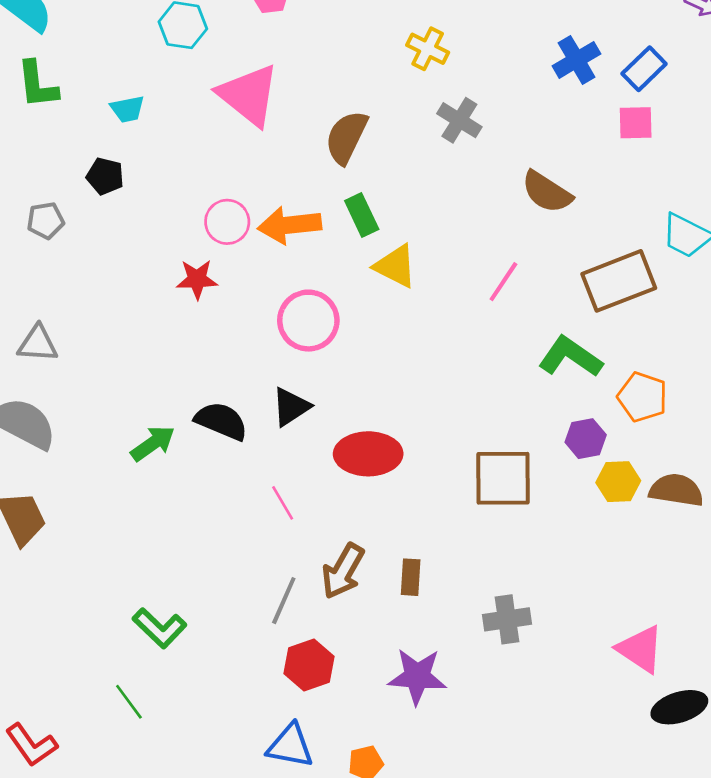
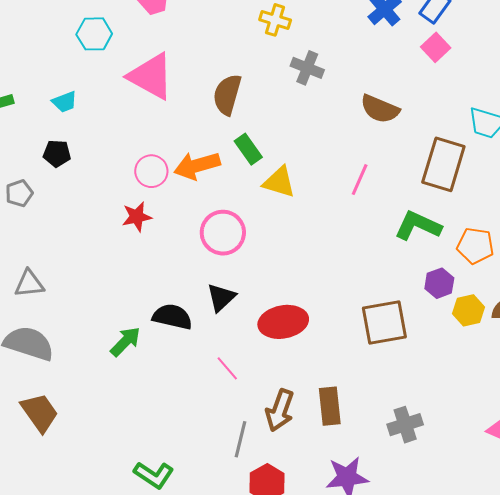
pink square: (636, 123) -> (436, 47), turned -32
brown rectangle: (619, 281) -> (443, 164), turned -42
brown rectangle: (411, 577) -> (330, 406), size x1.4

